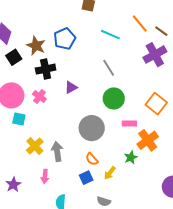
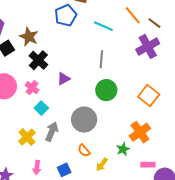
blue pentagon: (65, 39) -> (66, 15), moved
gray line: (109, 68) -> (101, 59), turned 36
black cross: (46, 69) -> (38, 60), turned -36
cyan square: (19, 119) -> (41, 108), moved, turned 32
pink rectangle: (129, 123) -> (148, 165), moved
gray arrow: (57, 151) -> (52, 132), moved, turned 30
blue square: (86, 178) -> (64, 170), moved

